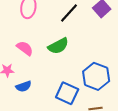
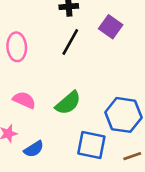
green semicircle: (58, 46) -> (68, 103), moved

